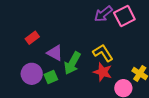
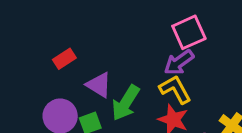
purple arrow: (103, 14) -> (179, 62), moved
pink square: (124, 16) -> (189, 32), moved

